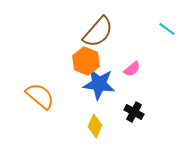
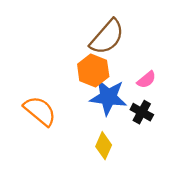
black cross: (134, 112) -> (142, 112), moved

